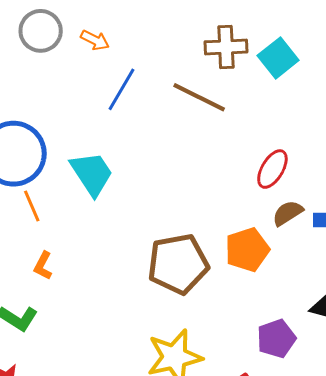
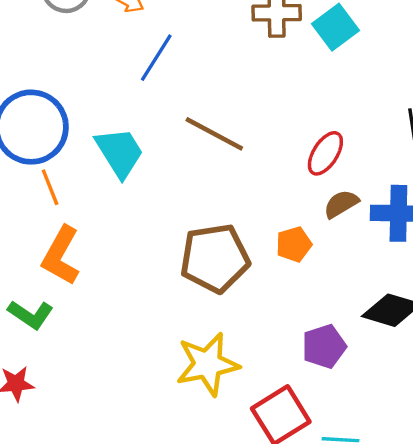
brown line: (199, 97) -> (214, 134), moved
orange pentagon: (247, 250) -> (294, 244), size x0.7
orange L-shape: (43, 266) -> (61, 256), size x1.8

